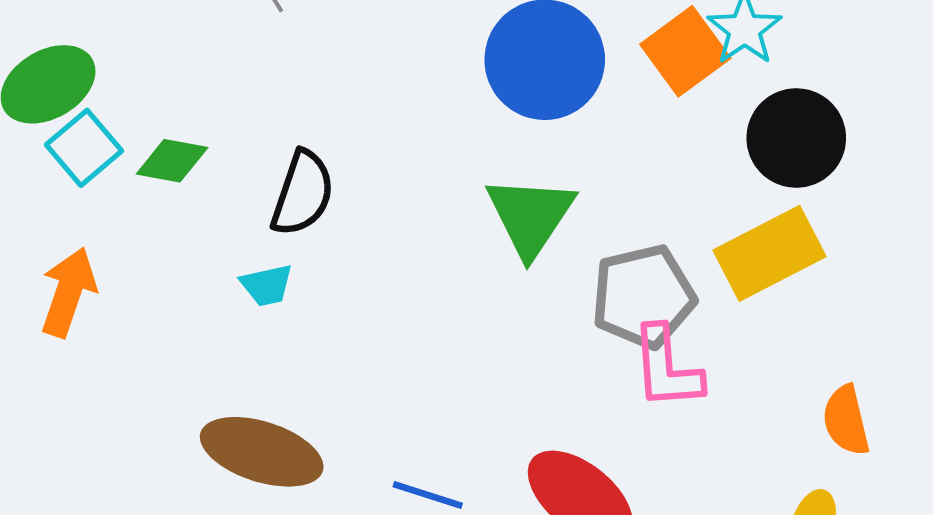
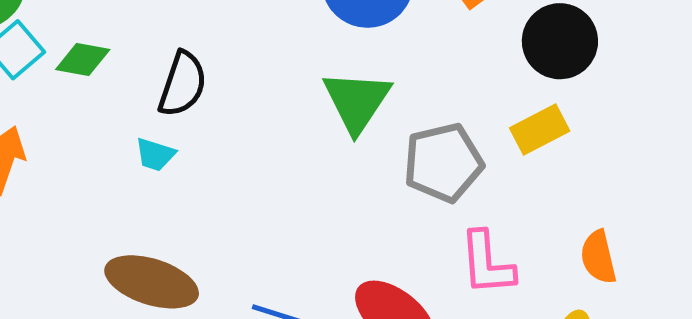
yellow rectangle: (770, 253) -> (540, 129), size x0.7
cyan trapezoid: (267, 285) -> (155, 154), turned 30
pink L-shape: (667, 368) -> (487, 263), moved

